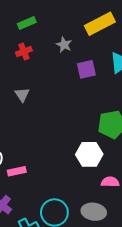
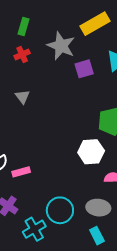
green rectangle: (27, 23) -> (24, 27), turned -48
gray star: (64, 45) -> (61, 46), size x1.8

